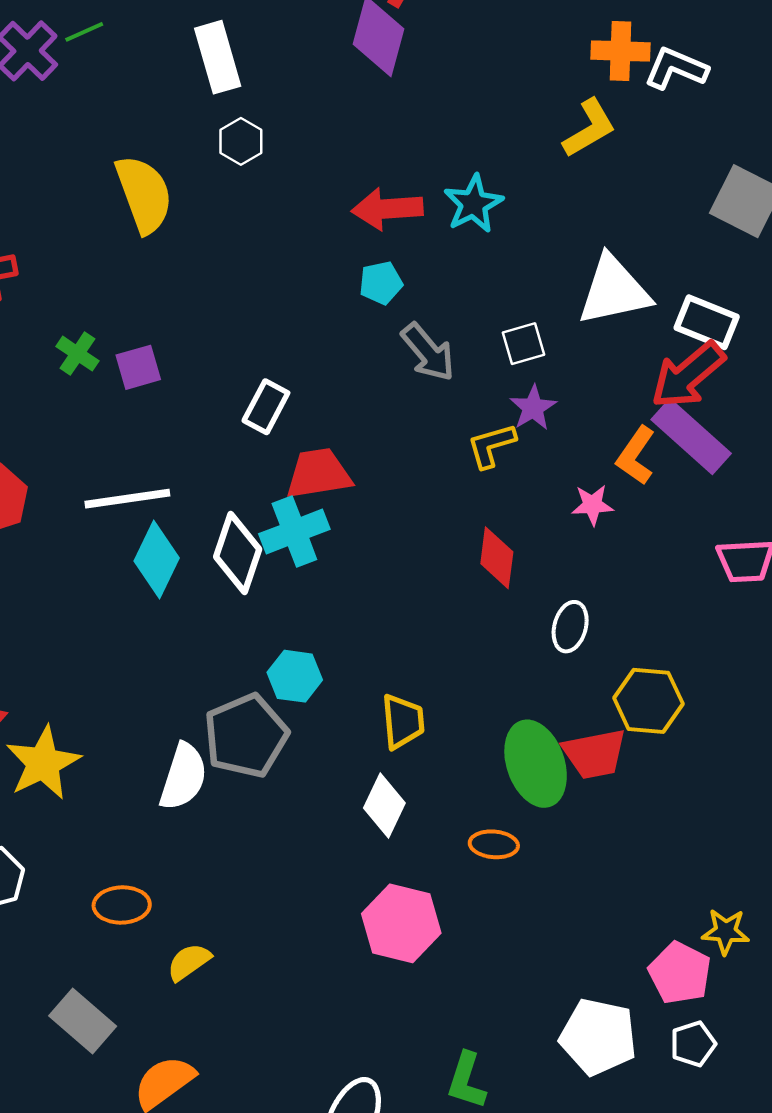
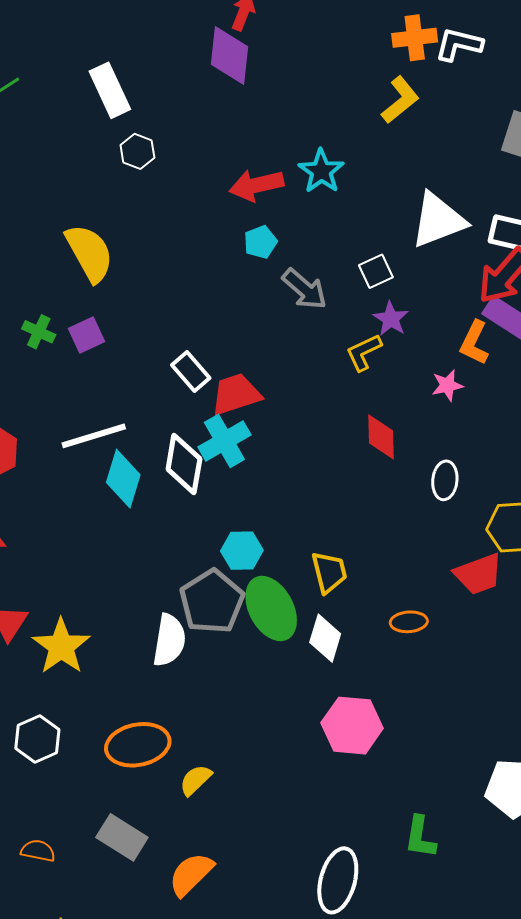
yellow semicircle: (144, 194) -> (89, 253), moved
white rectangle: (266, 407) -> (191, 372), moved, turned -60
green ellipse: (536, 764) -> (271, 608), moved
orange ellipse: (494, 844) -> (409, 622), moved
orange ellipse: (122, 905) -> (138, 745), size x1.5

